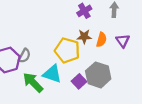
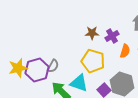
purple cross: (84, 11) -> (112, 36), moved
brown star: (84, 36) -> (92, 33), moved

